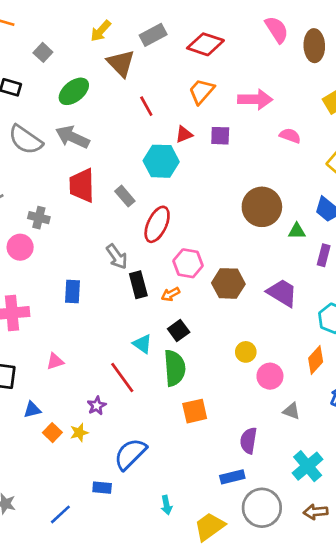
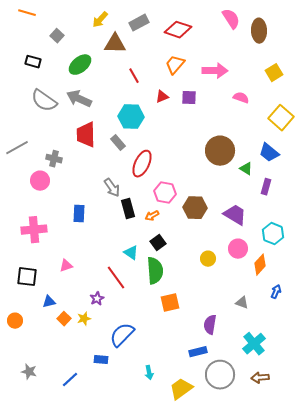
brown triangle: (121, 63) -> (115, 44), turned -45
cyan hexagon: (161, 161) -> (131, 117), moved
green triangle: (297, 231) -> (246, 169), turned 32
pink circle: (270, 376) -> (238, 249), moved

